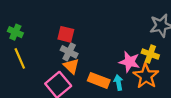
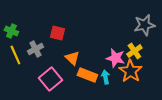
gray cross: (69, 52) -> (35, 49), moved, turned 35
yellow cross: (150, 54) -> (134, 51), turned 35
orange triangle: (71, 66) -> (72, 58), moved

